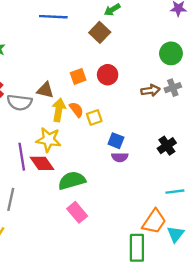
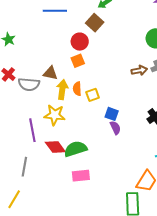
red circle: (108, 75) -> (80, 42), moved
orange semicircle: (76, 110) -> (77, 89), turned -144
purple semicircle: (120, 157) -> (115, 128), turned -112
red diamond: (42, 163) -> (55, 147), moved
pink rectangle: (77, 212) -> (81, 176), turned -54

